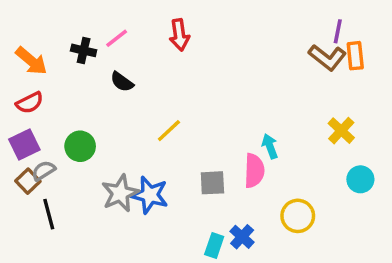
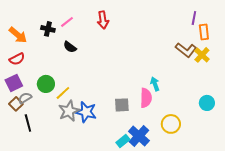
brown L-shape: (327, 57) -> (186, 50), moved
yellow line: (169, 131) -> (63, 93), moved
yellow cross: (341, 131) -> (202, 55), moved
blue cross: (242, 237) -> (139, 136), size x1.5
cyan rectangle: (214, 245) -> (123, 141), turned 32

